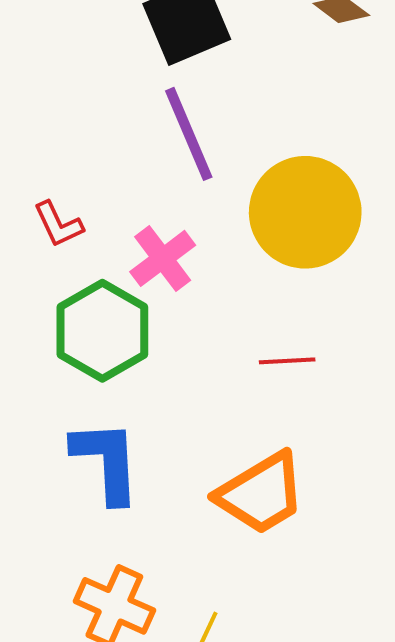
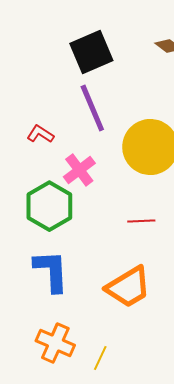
red L-shape: (58, 224) -> (40, 134), moved, turned 148

